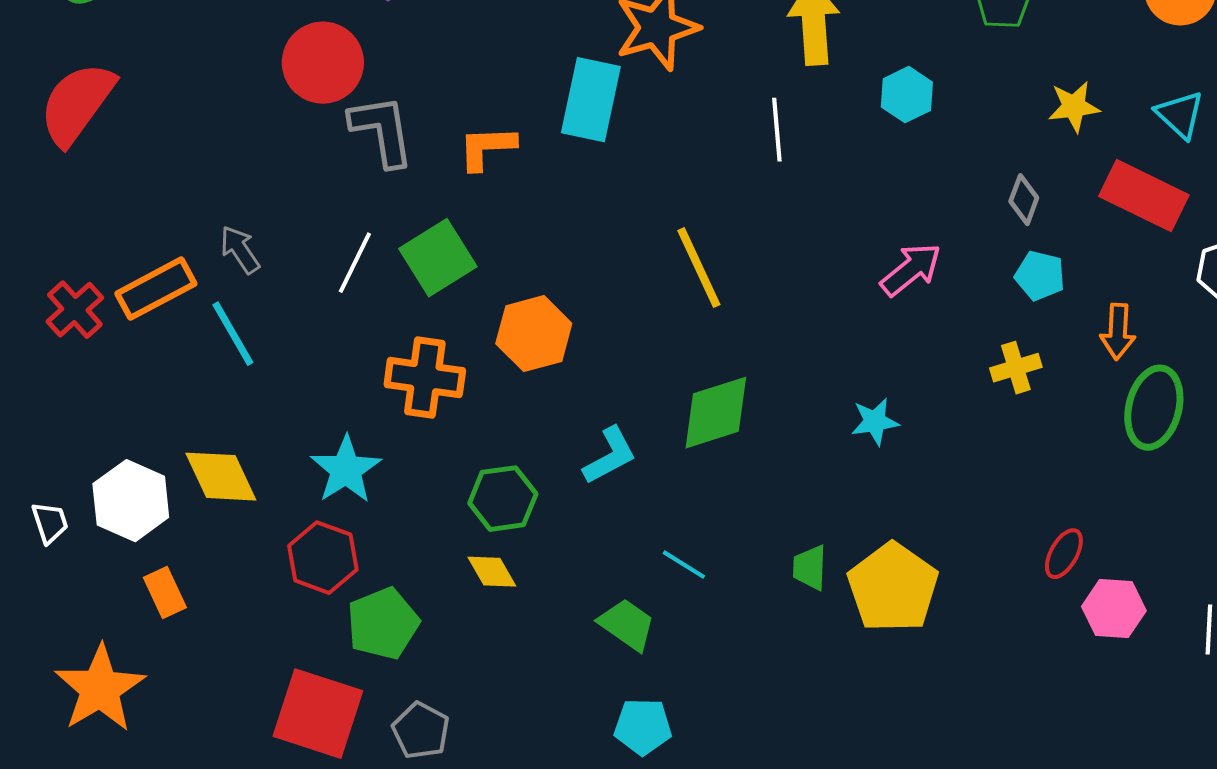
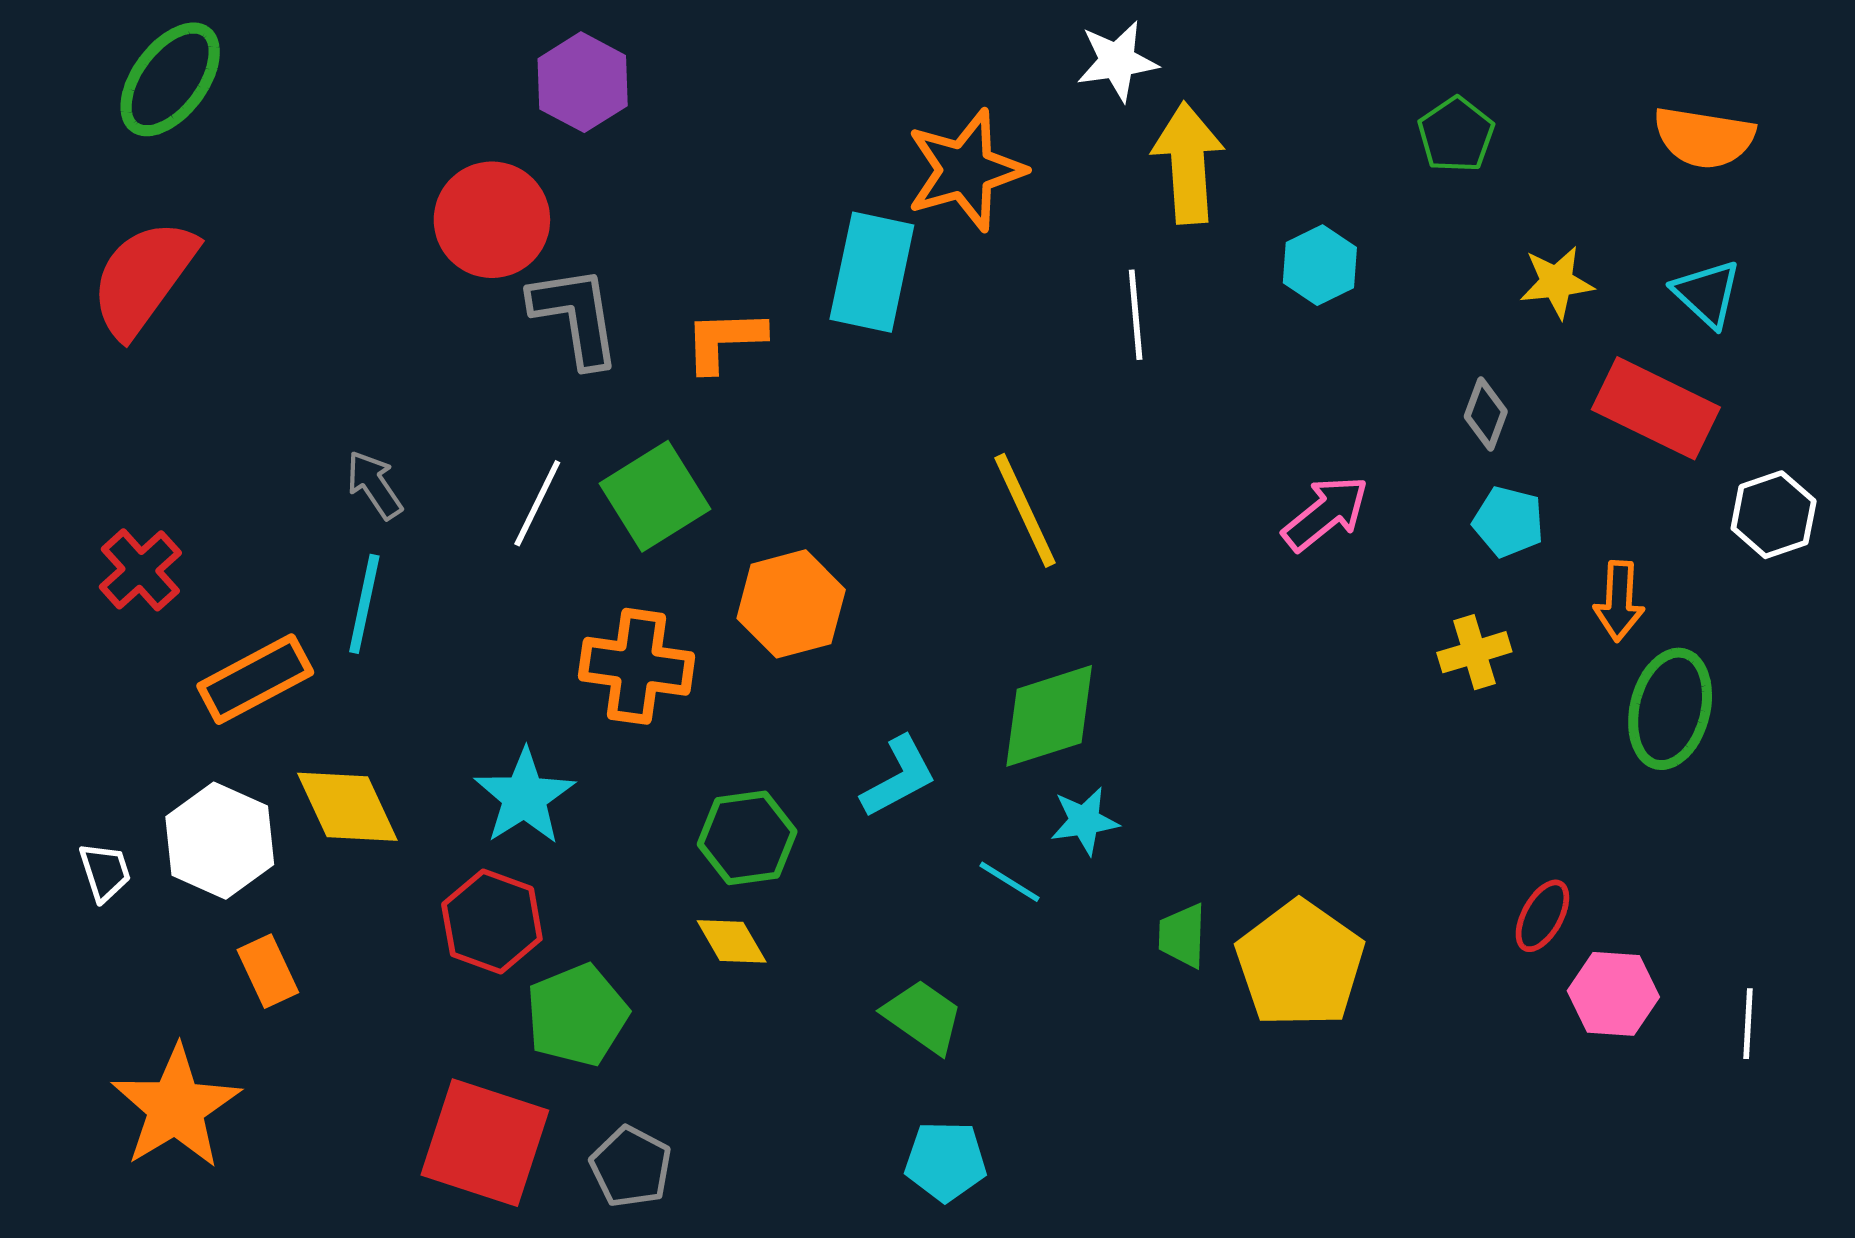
orange rectangle: (156, 289) -> (255, 679), moved
cyan line: (233, 334) -> (364, 604), turned 42
cyan star: (875, 422) -> (1085, 821), moved
cyan line: (684, 565) -> (1009, 882), moved

